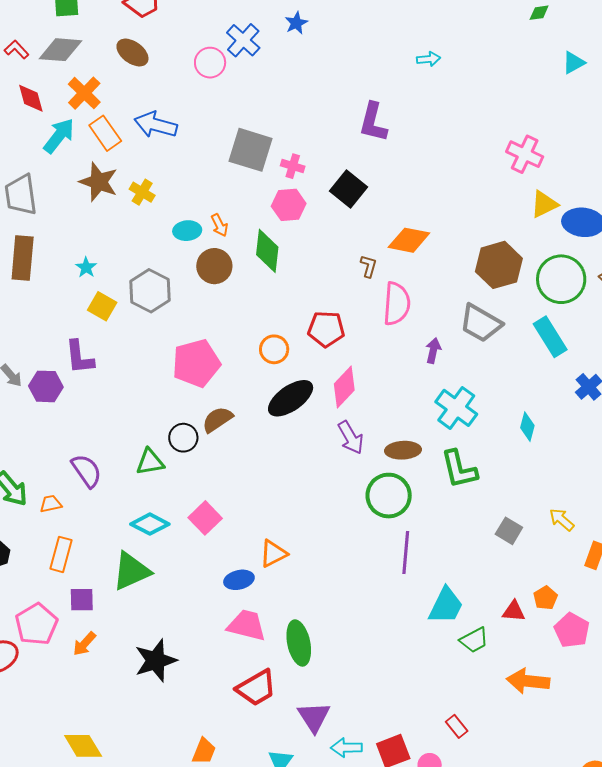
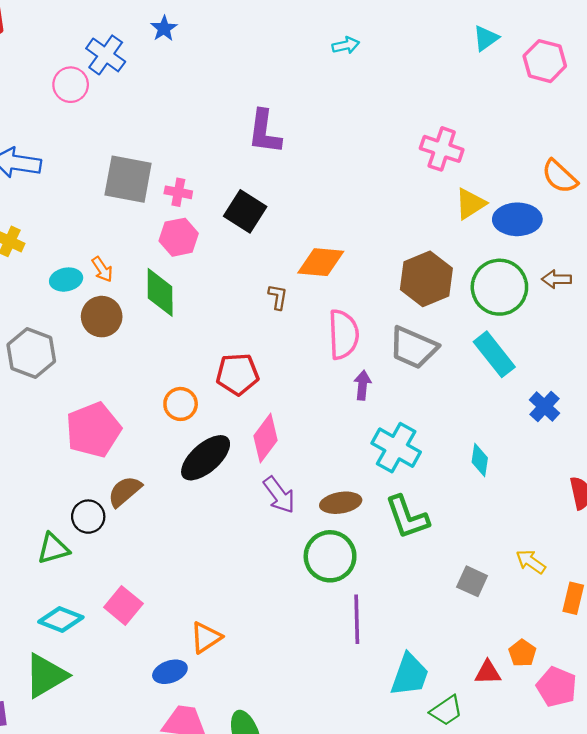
cyan arrow: (428, 59) -> (346, 45), moved
pink semicircle: (397, 304) -> (343, 334), moved

